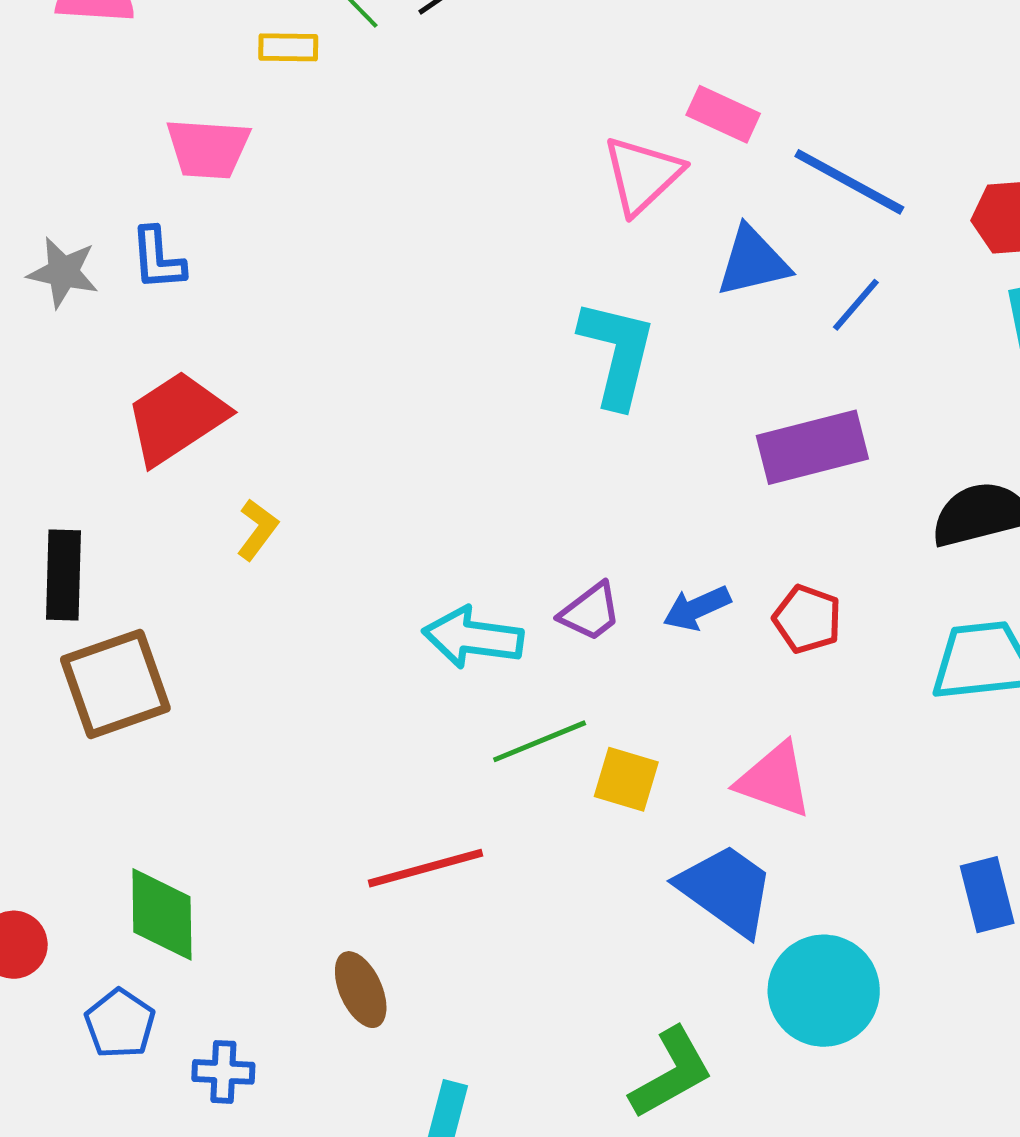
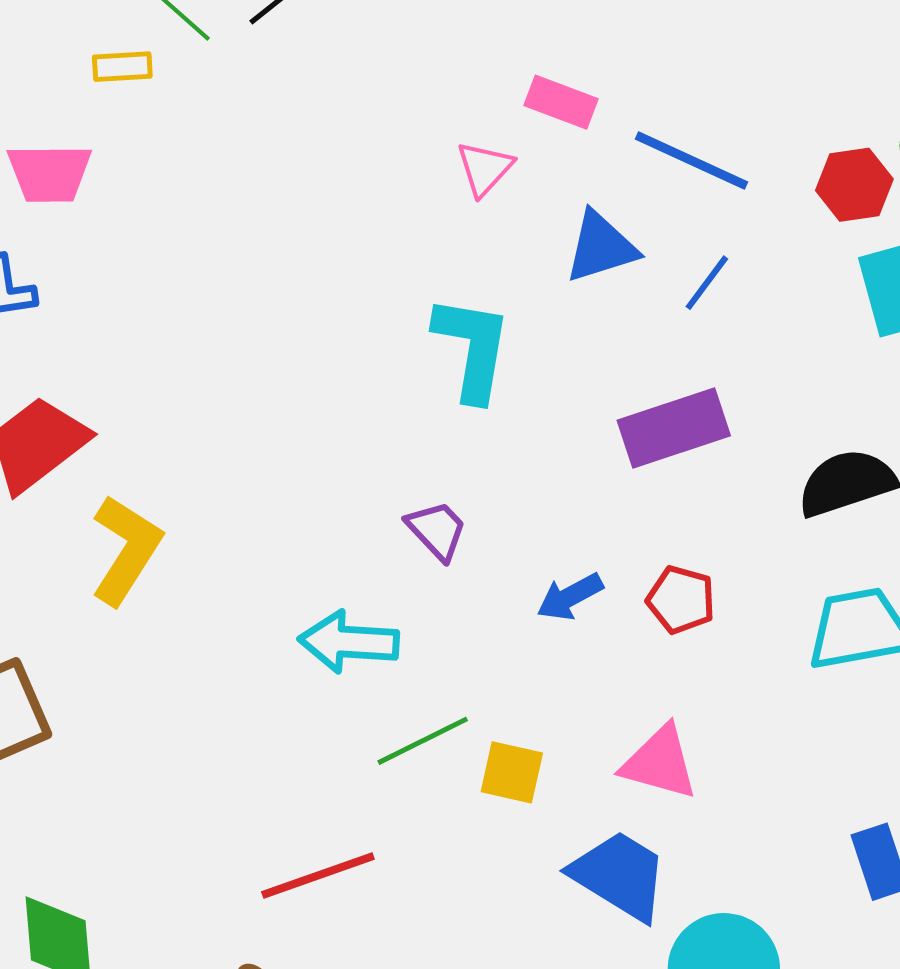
pink triangle: (642, 175) -> (485, 169), size x0.7
yellow L-shape: (257, 530) -> (126, 550), size x1.8
purple trapezoid: (590, 612) -> (437, 530), moved, turned -92

